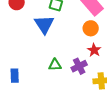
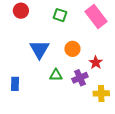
blue triangle: (44, 24) -> (39, 49), moved
orange circle: (91, 28) -> (72, 49), moved

